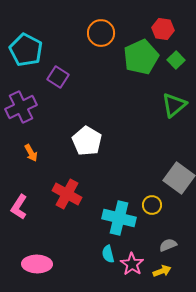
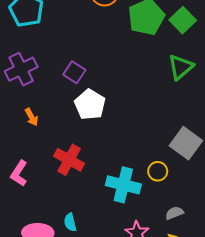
green square: (176, 60) -> (183, 20), size x1.4
purple square: (58, 77) -> (74, 72), moved
cyan semicircle: (108, 254) -> (70, 222), moved

